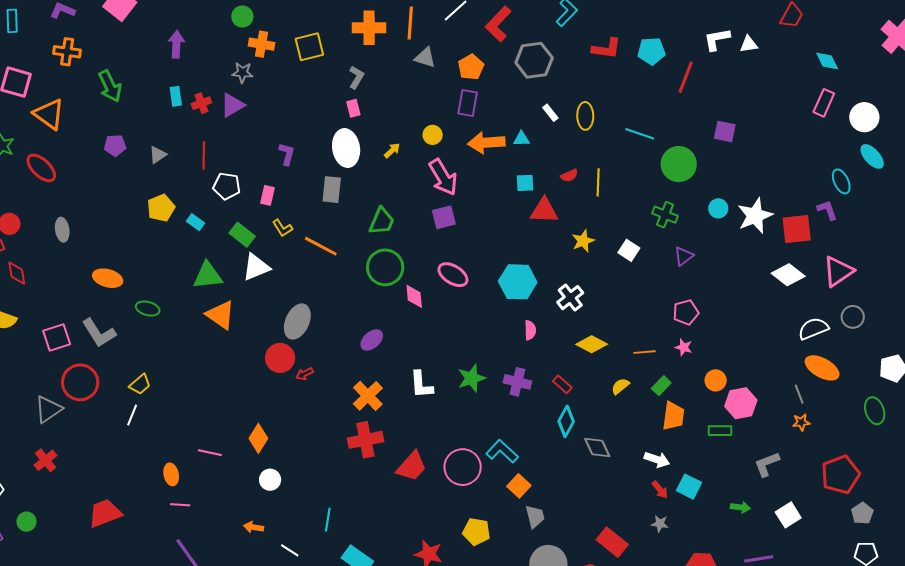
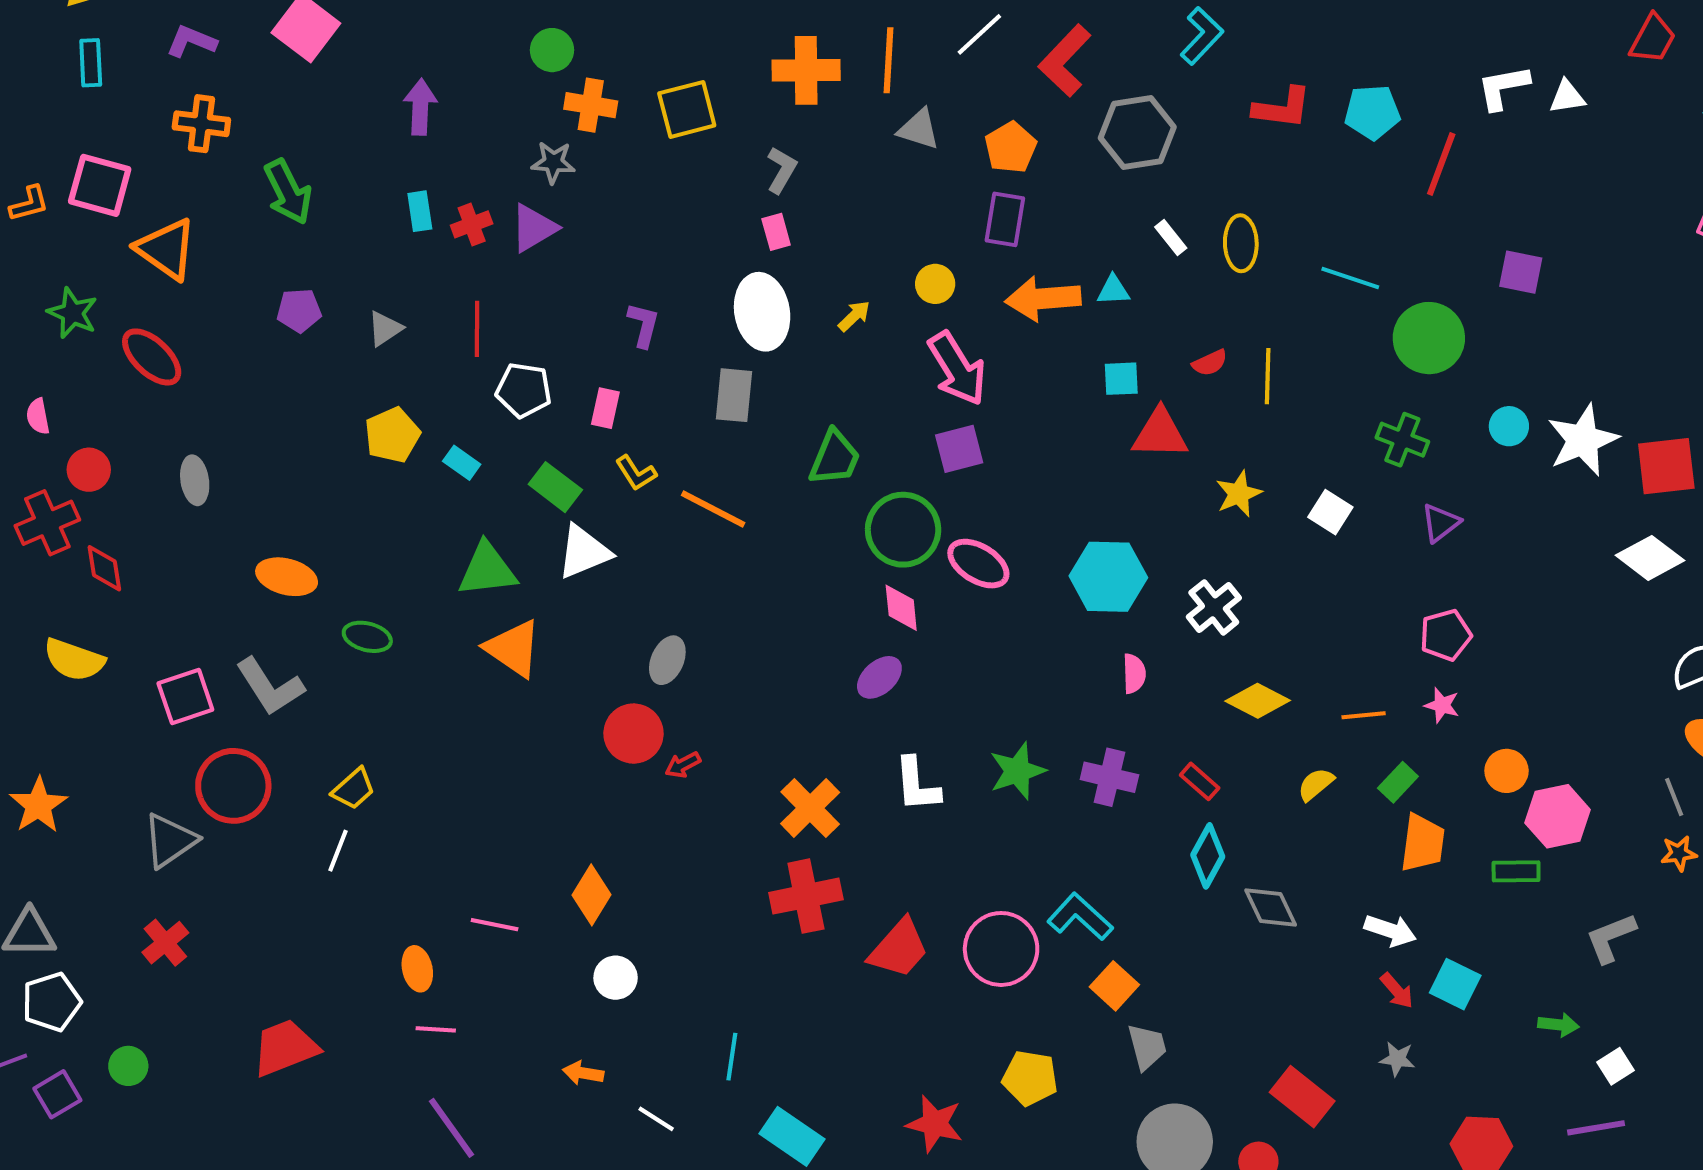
green circle: (385, 267) -> (903, 530), moved
gray ellipse: (297, 321) -> (667, 660), size x0.7
purple ellipse: (372, 340) -> (879, 677), moved
white square: (788, 515) -> (1616, 1066), moved, size x0.7

